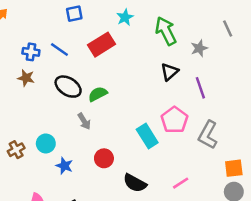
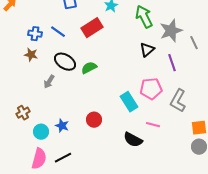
gray line: (228, 28) -> (194, 43), moved
gray star: (199, 48) -> (171, 31), size x1.6
pink pentagon: (174, 120) -> (151, 89), turned 30
gray arrow: (84, 121) -> (49, 82), moved, turned 64
cyan circle: (46, 143) -> (41, 132), moved
black semicircle: (135, 183) -> (133, 140), moved
pink line: (181, 183) -> (153, 125), moved, turned 48

